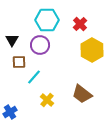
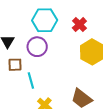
cyan line: (34, 77) -> (31, 81), turned -56

